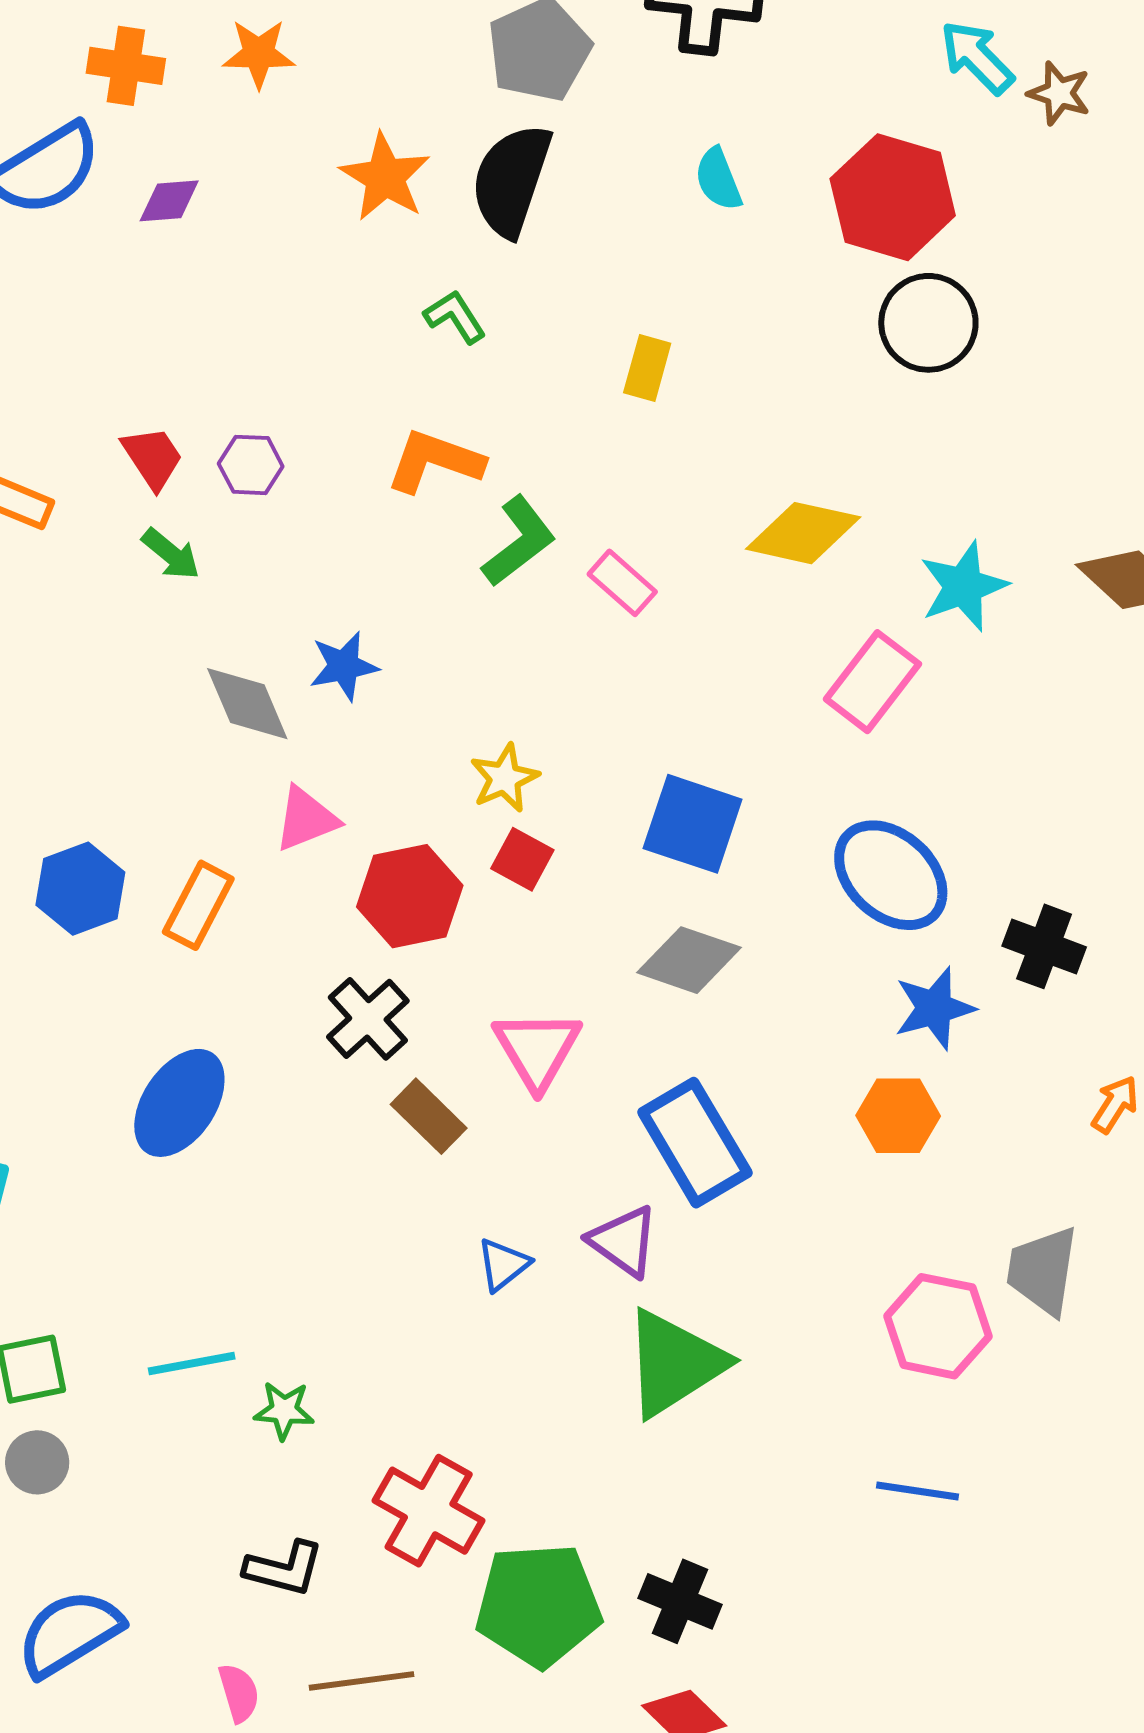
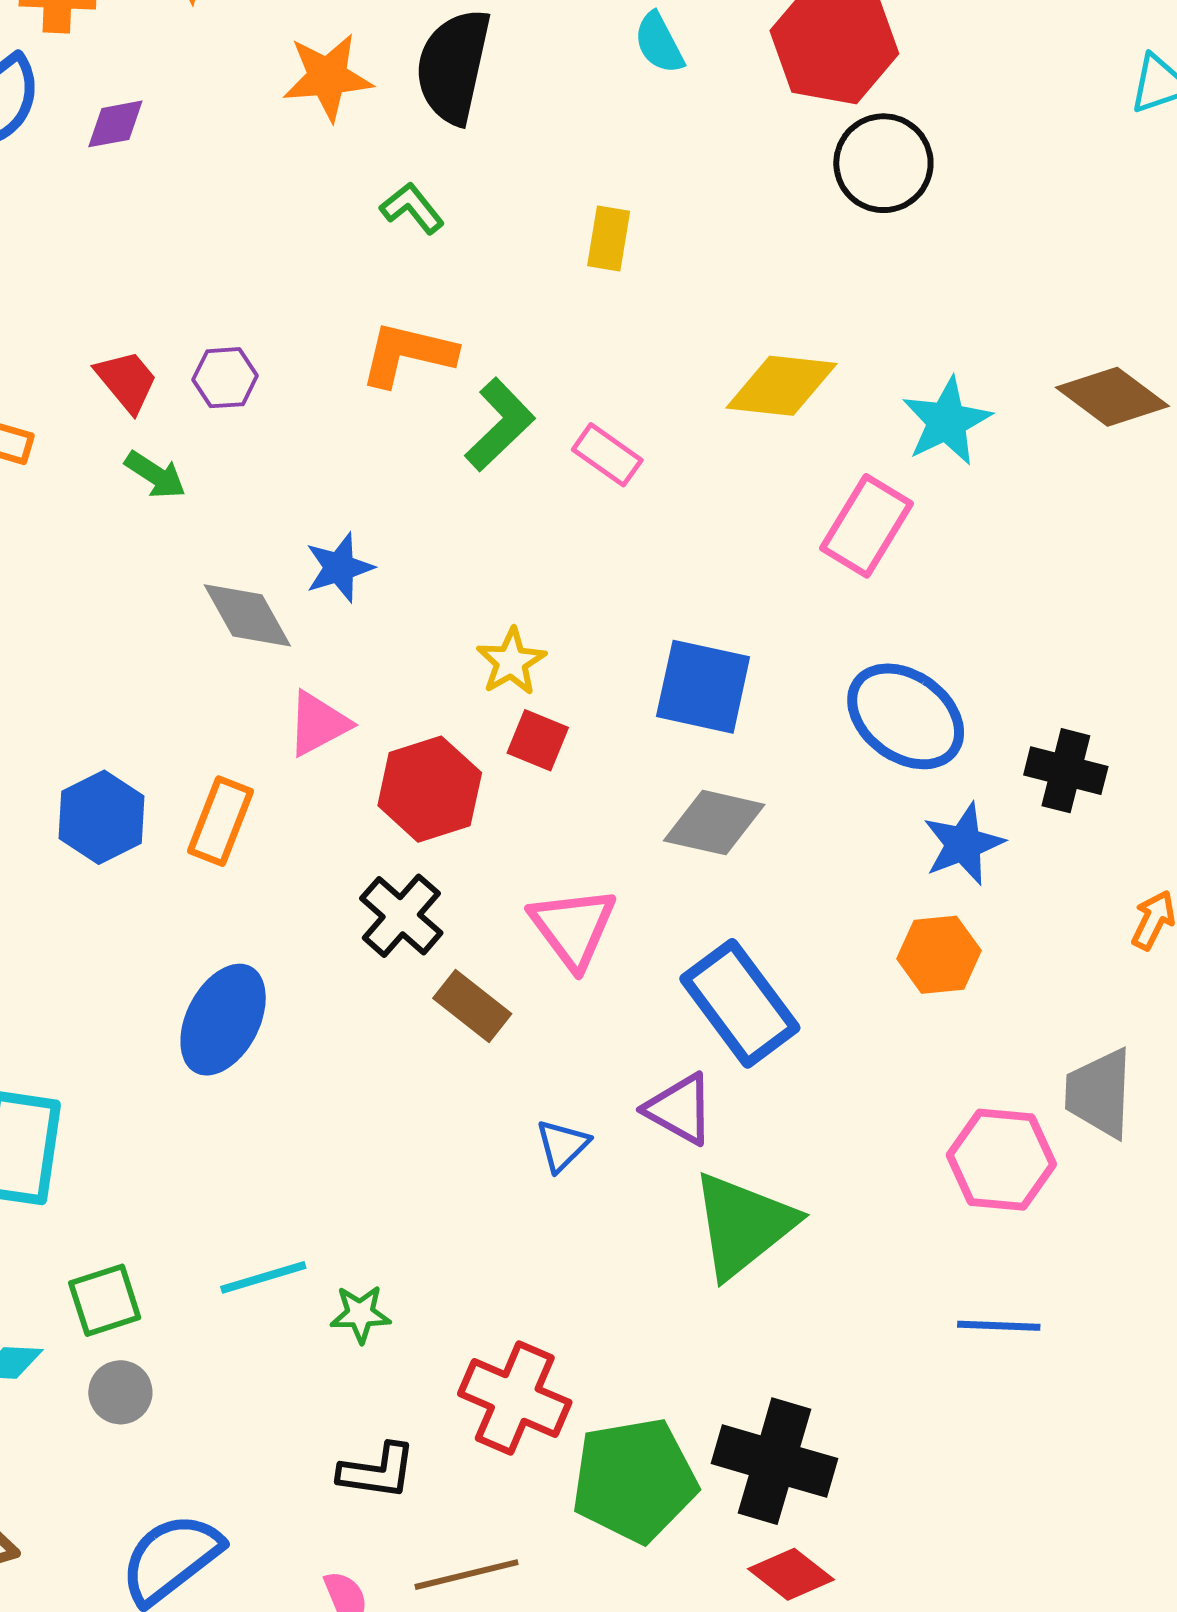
orange star: (385, 177) -> (327, 77), turned -30
black cross: (680, 1601) -> (775, 1461), size x1.5

